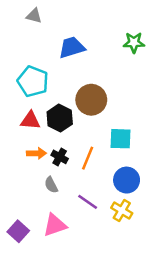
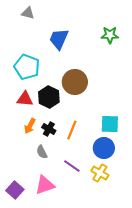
blue trapezoid: (72, 47) -> (59, 39), turned -50
cyan square: (120, 139) -> (110, 124), moved
orange arrow: (37, 153) -> (30, 126), turned 119

